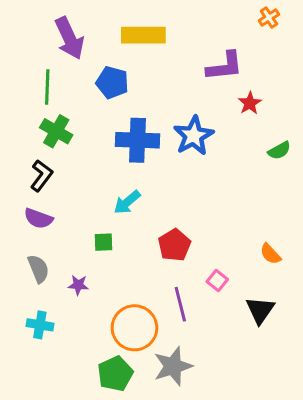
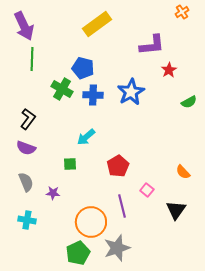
yellow rectangle: (143, 35) -> (97, 24), turned -36
purple arrow: (69, 38) -> (24, 26), moved
blue pentagon: (112, 83) -> (83, 68), moved
green cross: (56, 131) -> (62, 89), moved
blue cross: (137, 140) -> (93, 95), size x0.7

